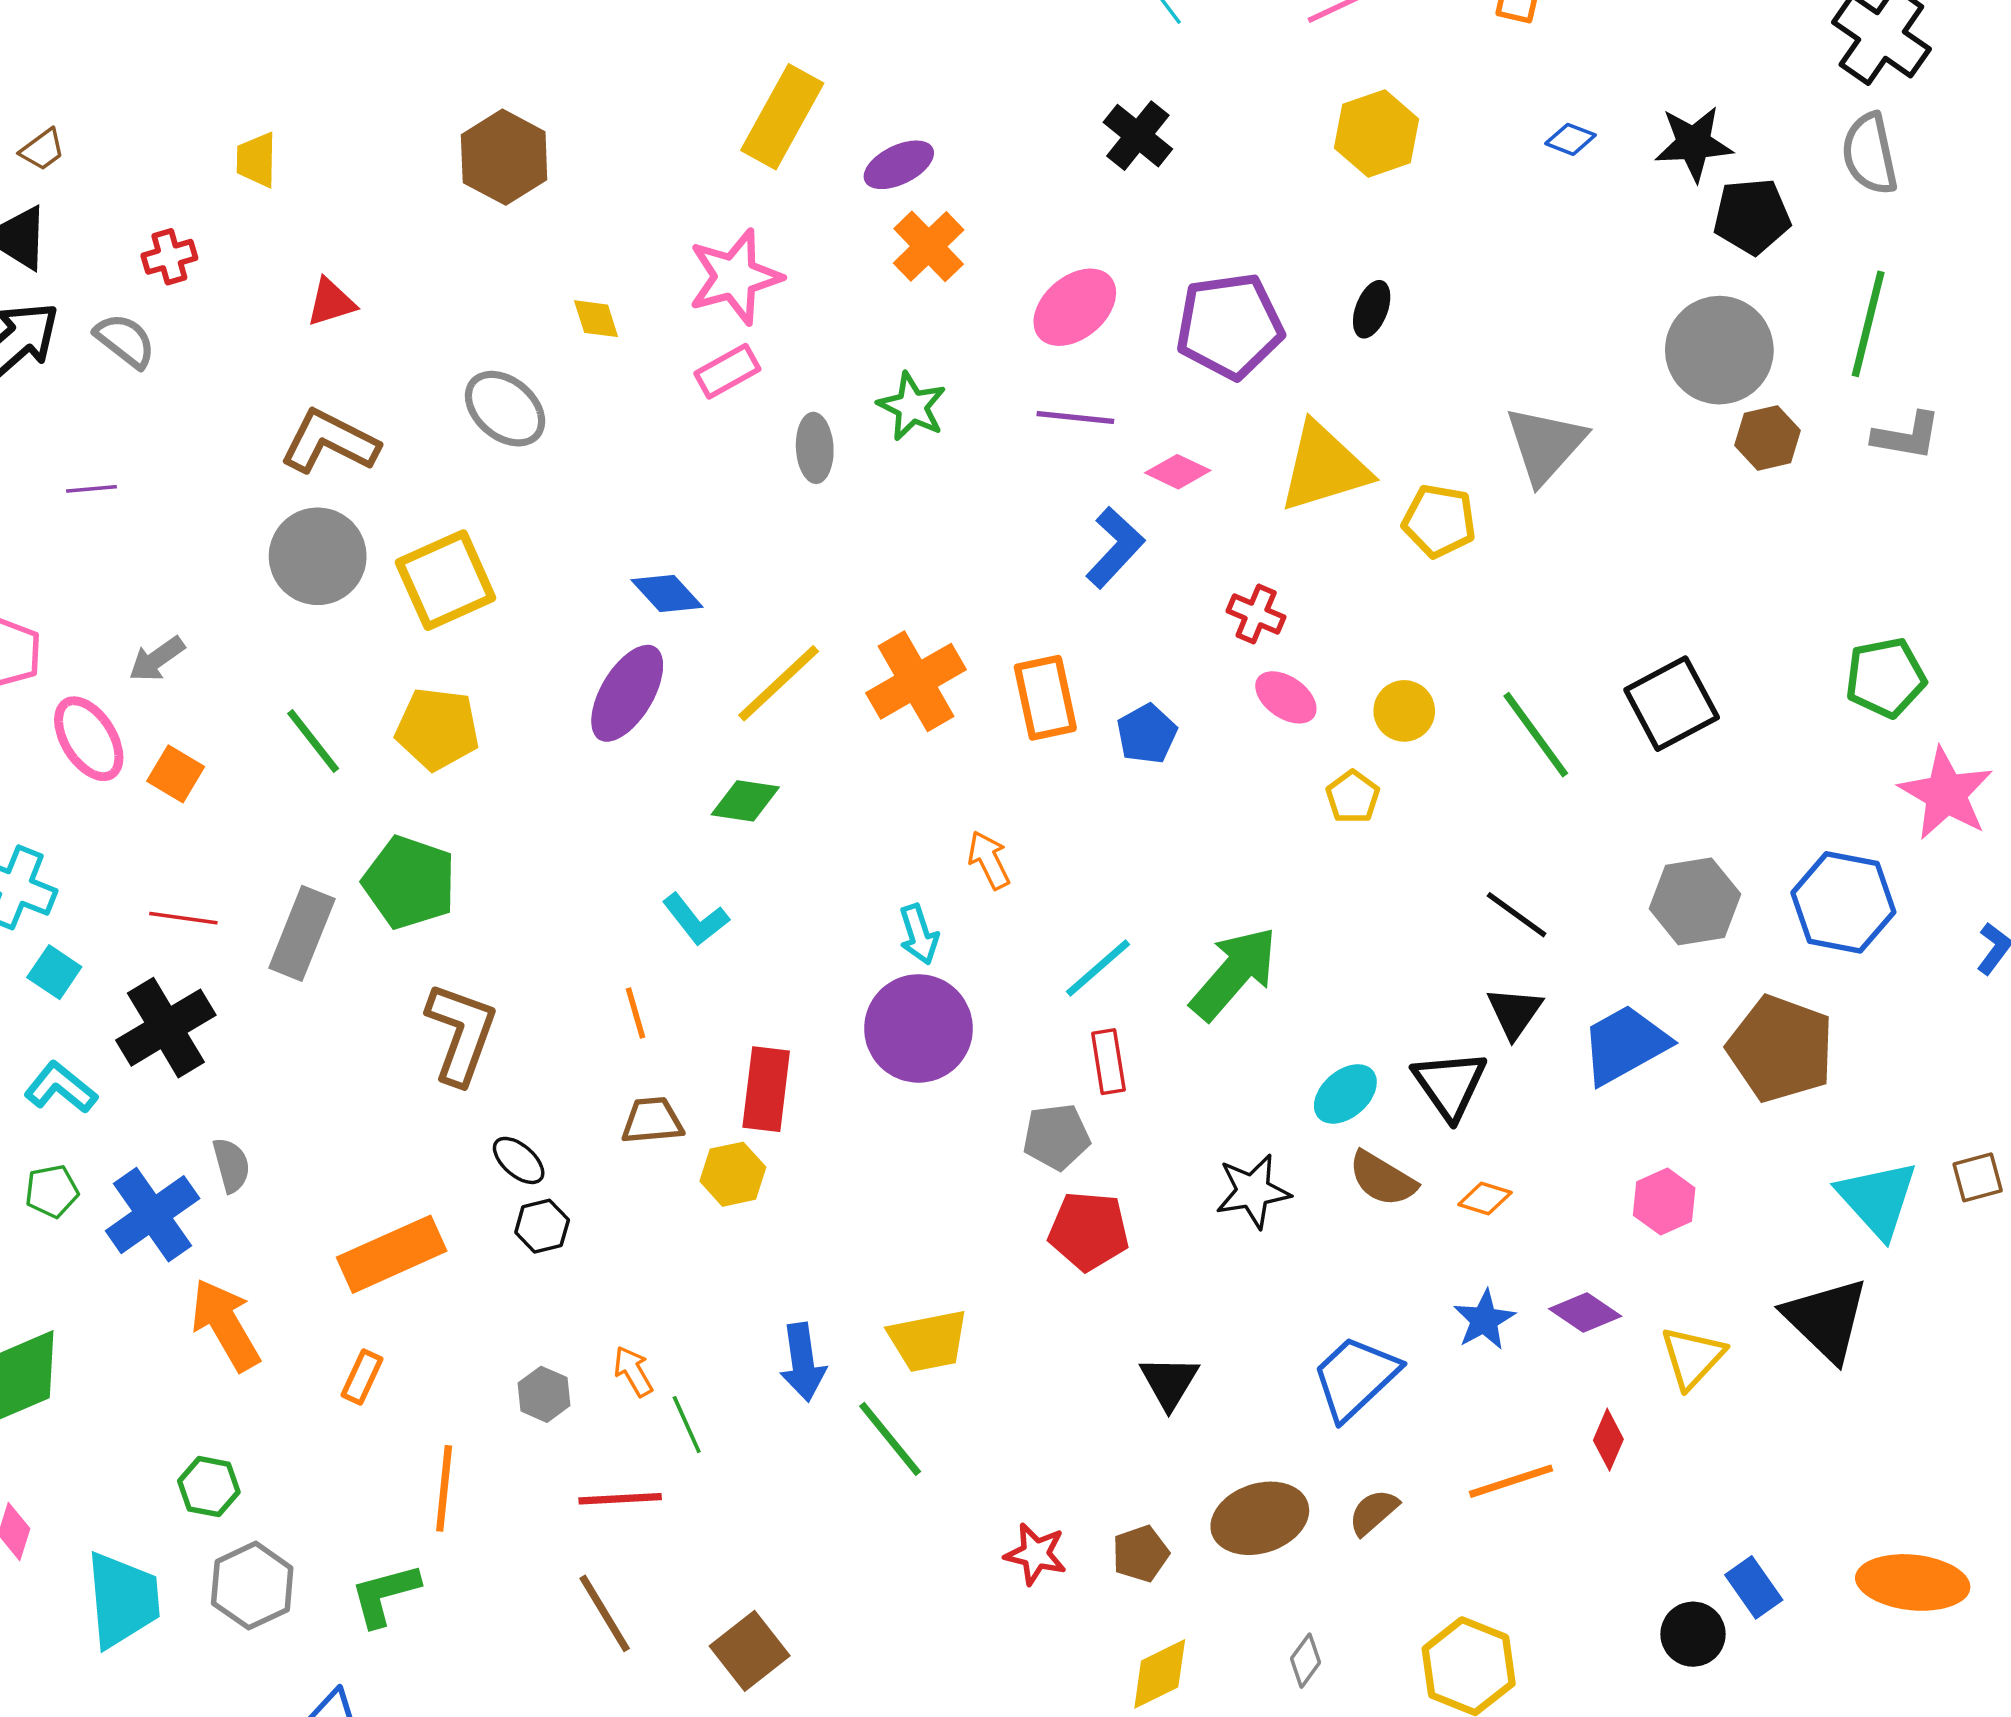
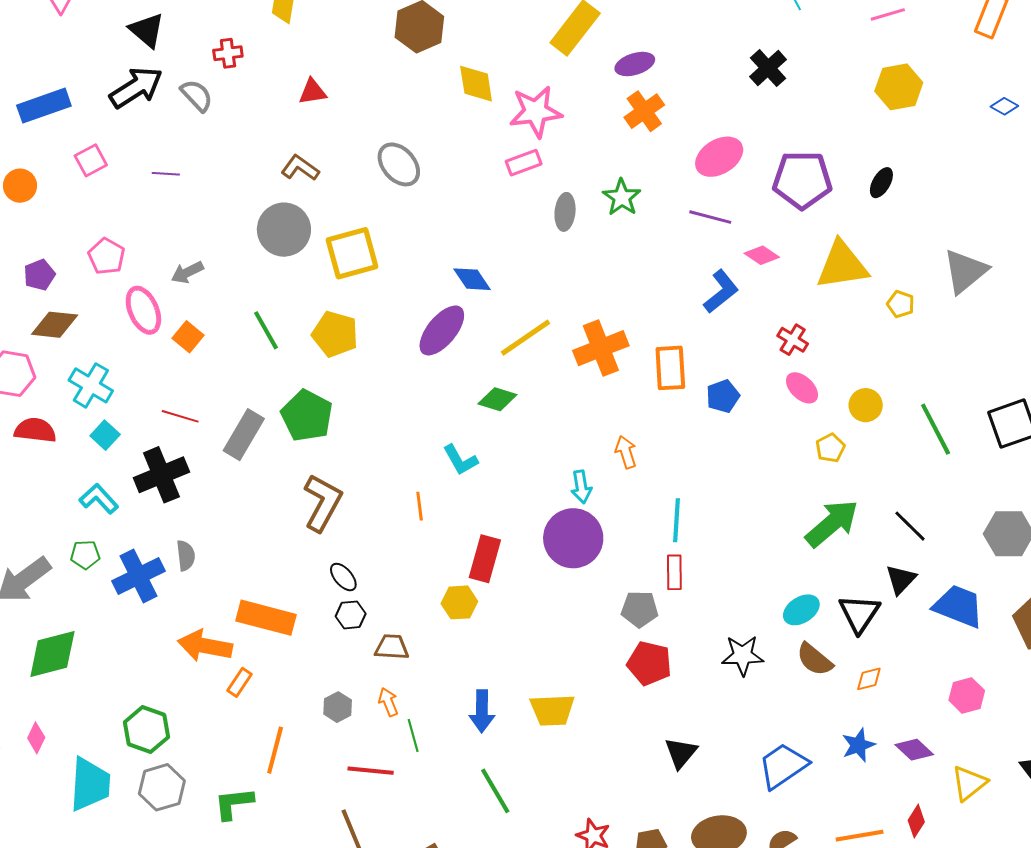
yellow diamond: (596, 319) -> (476, 84), moved, size x1.5
brown L-shape: (330, 442) -> (300, 168), size x0.7
yellow pentagon: (1439, 521) -> (901, 304), size x0.7
cyan line: (1098, 968) -> (676, 520), turned -54
green arrow: (1234, 973) -> (832, 523), moved
blue trapezoid: (1625, 1044) -> (958, 606), turned 42
brown trapezoid: (652, 1121) -> (392, 647), moved
orange diamond: (1485, 1199) -> (869, 679), turned -40
orange rectangle: (392, 1254) -> (266, 618), turned 30
orange arrow: (225, 1325) -> (205, 646), moved, turned -58
green line: (890, 1439) -> (495, 791), moved
green hexagon: (209, 1487) -> (147, 730), size x1.4

